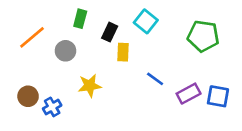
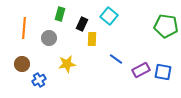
green pentagon: (203, 36) -> (166, 26), moved
orange line: (32, 37) -> (24, 28), turned -45
brown circle: (28, 96) -> (22, 64), moved

